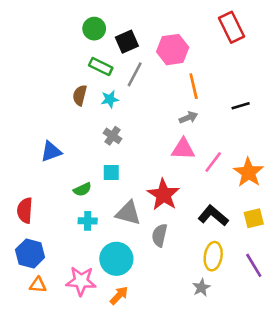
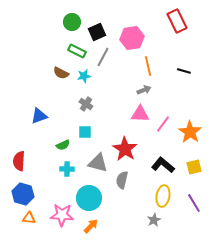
brown semicircle: (80, 95) -> (61, 73), turned -77
black line: (241, 106) -> (184, 71), moved, turned 32

